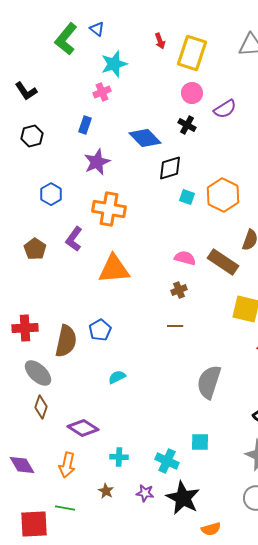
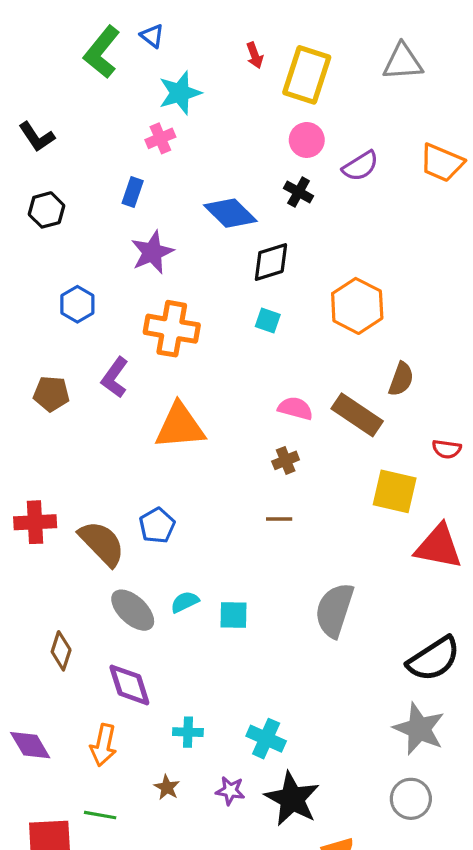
cyan square: (187, 197) -> (268, 321), moved
brown pentagon: (35, 249) -> (51, 394), turned -30
brown semicircle: (66, 341) -> (102, 543), turned -56
gray ellipse: (38, 373) -> (133, 610), moved
purple diamond: (83, 428) -> (129, 685), turned 40
cyan square: (200, 442) -> (234, 615), moved

